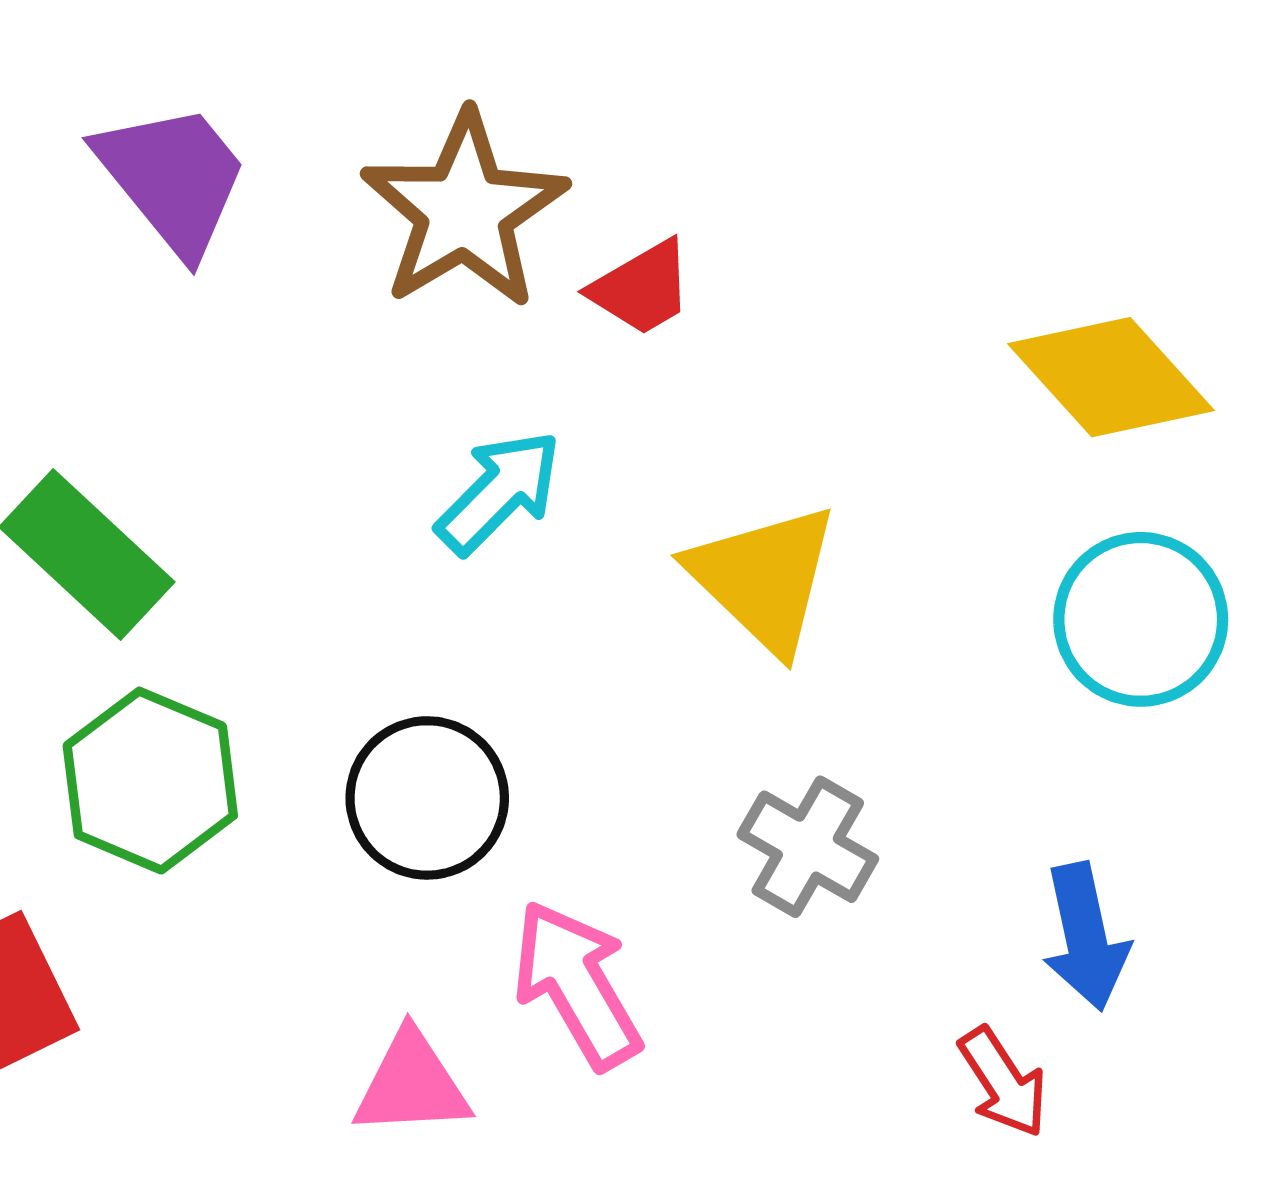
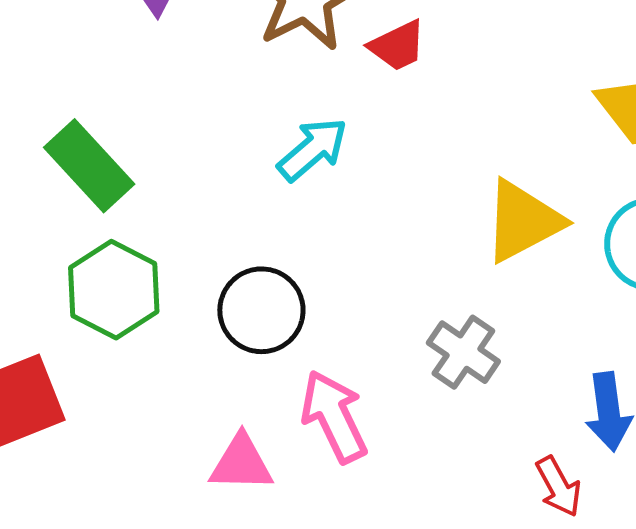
yellow triangle: (764, 578) -> (523, 221), moved, turned 44

